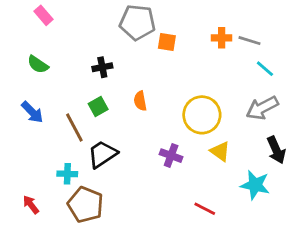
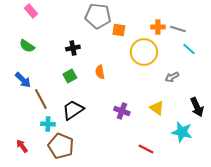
gray arrow: (262, 108) -> (172, 77), moved, size x0.6
yellow circle: (202, 115) -> (144, 52), moved
brown line: (74, 128) -> (41, 99), moved

